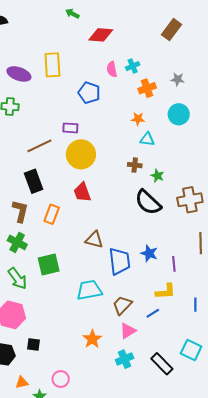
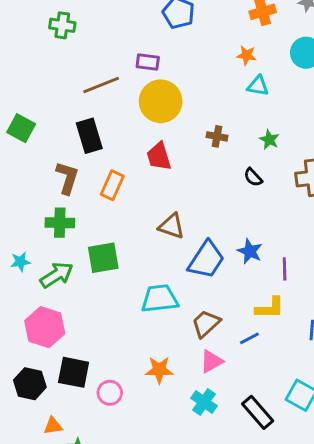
brown cross: (135, 165) -> (217, 136), moved
black semicircle: (148, 202) -> (253, 177), size x0.5
green cross: (17, 242) -> (60, 223), turned -30
blue trapezoid: (120, 261) -> (206, 260), turned 36
green arrow: (17, 278) -> (57, 275), turned -90
orange star: (92, 339) -> (159, 370), turned 30
black square: (33, 345) -> (74, 372), size x1.6
cyan cross: (125, 359) -> (204, 402), turned -36
pink circle: (61, 379) -> (110, 393), moved

